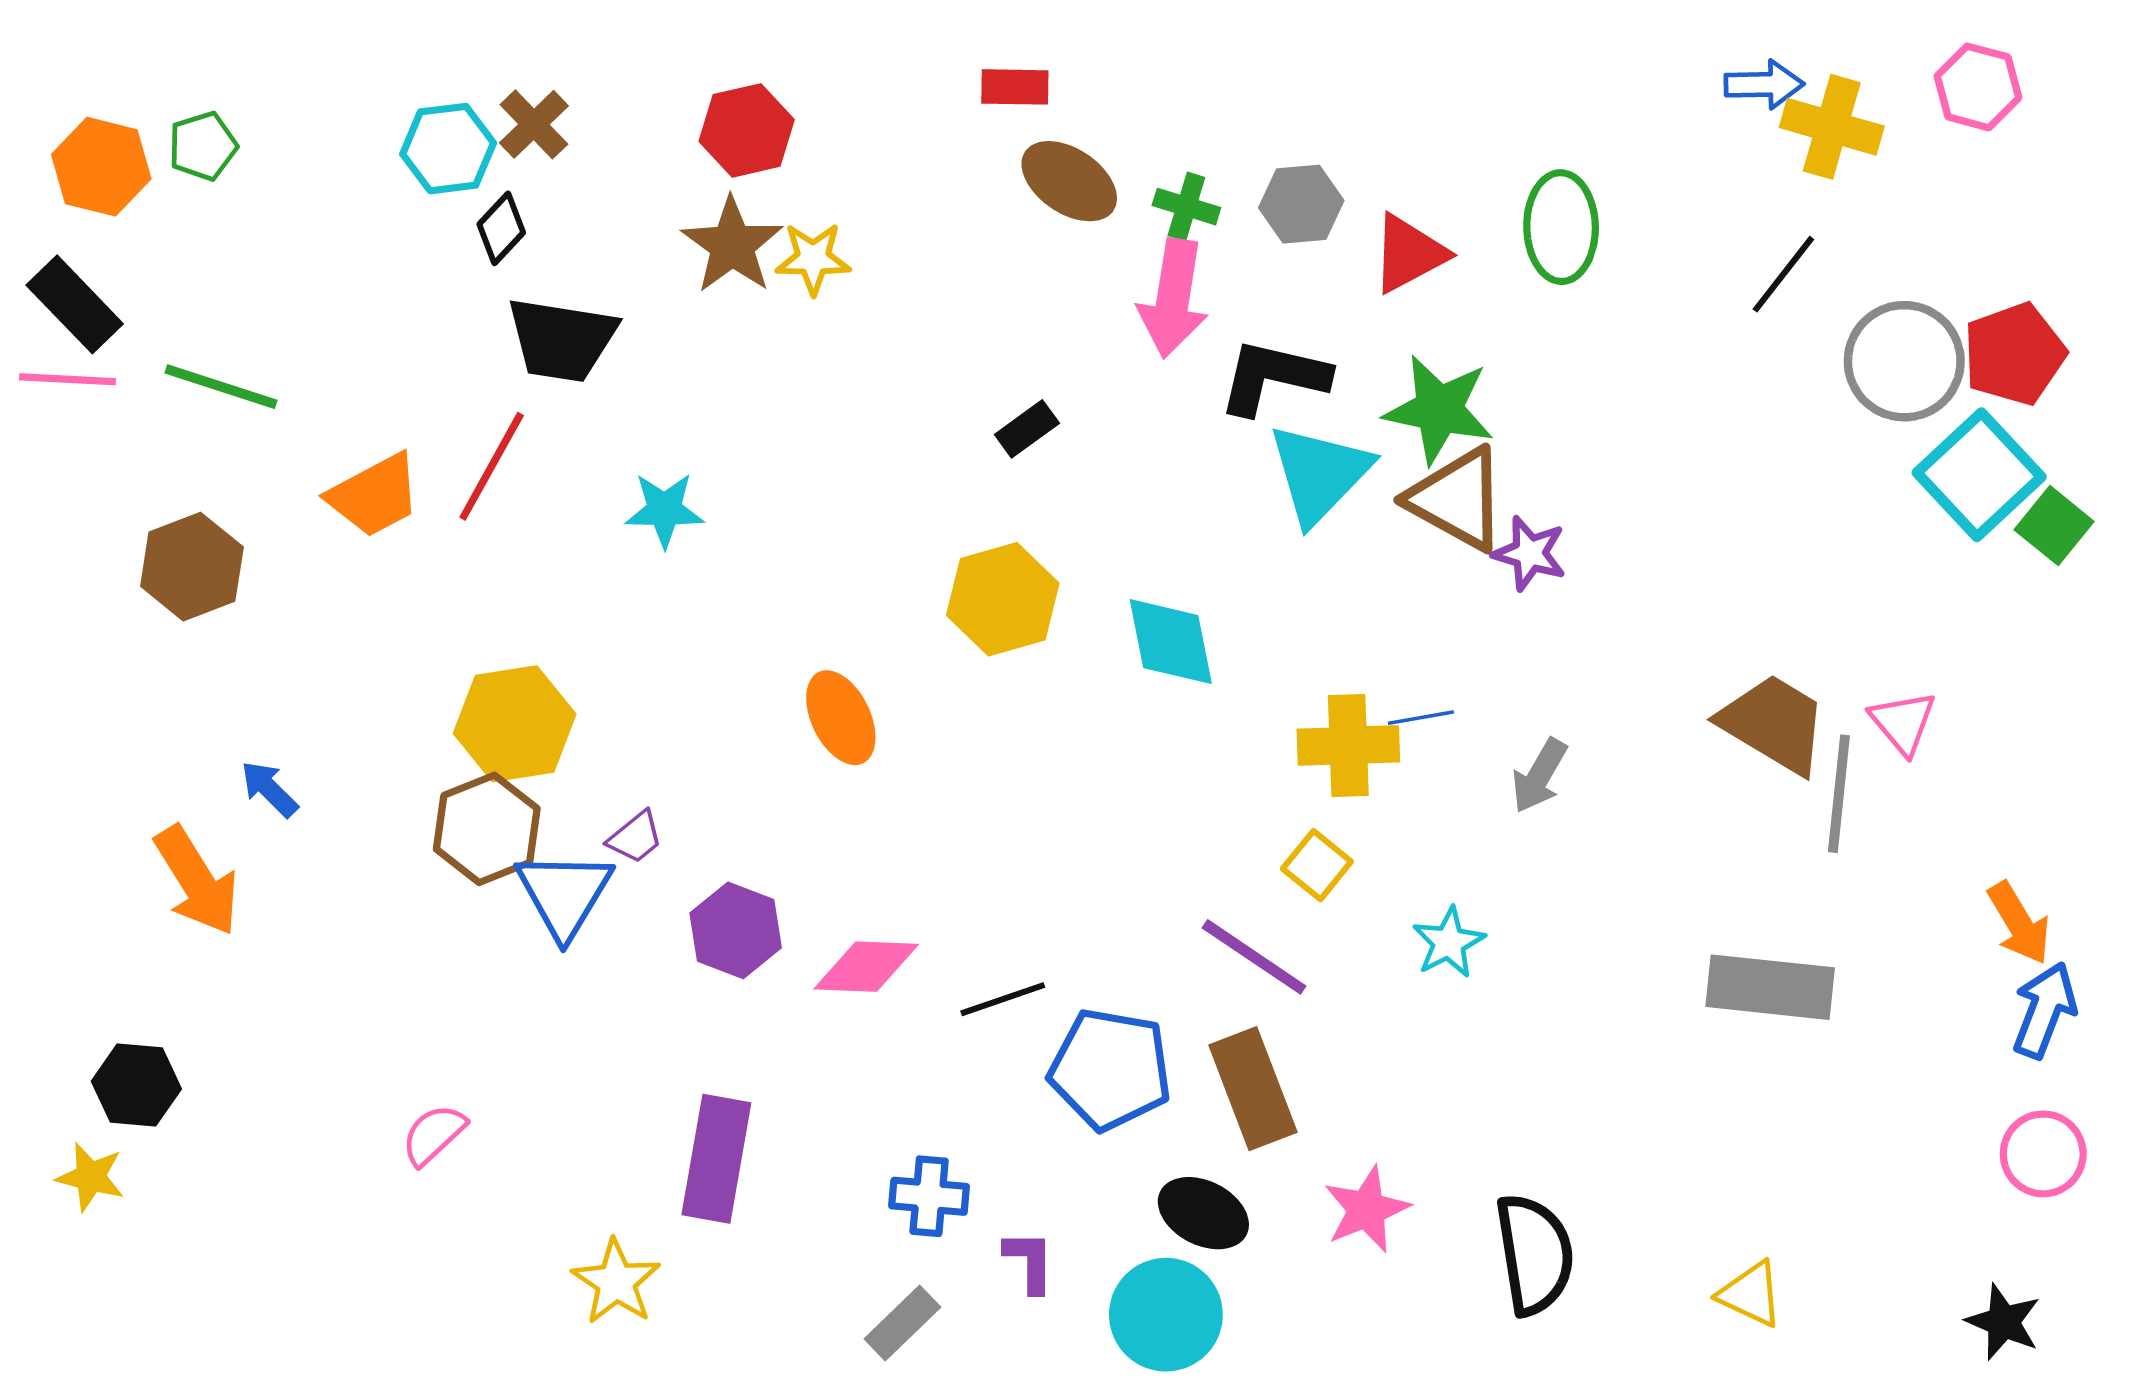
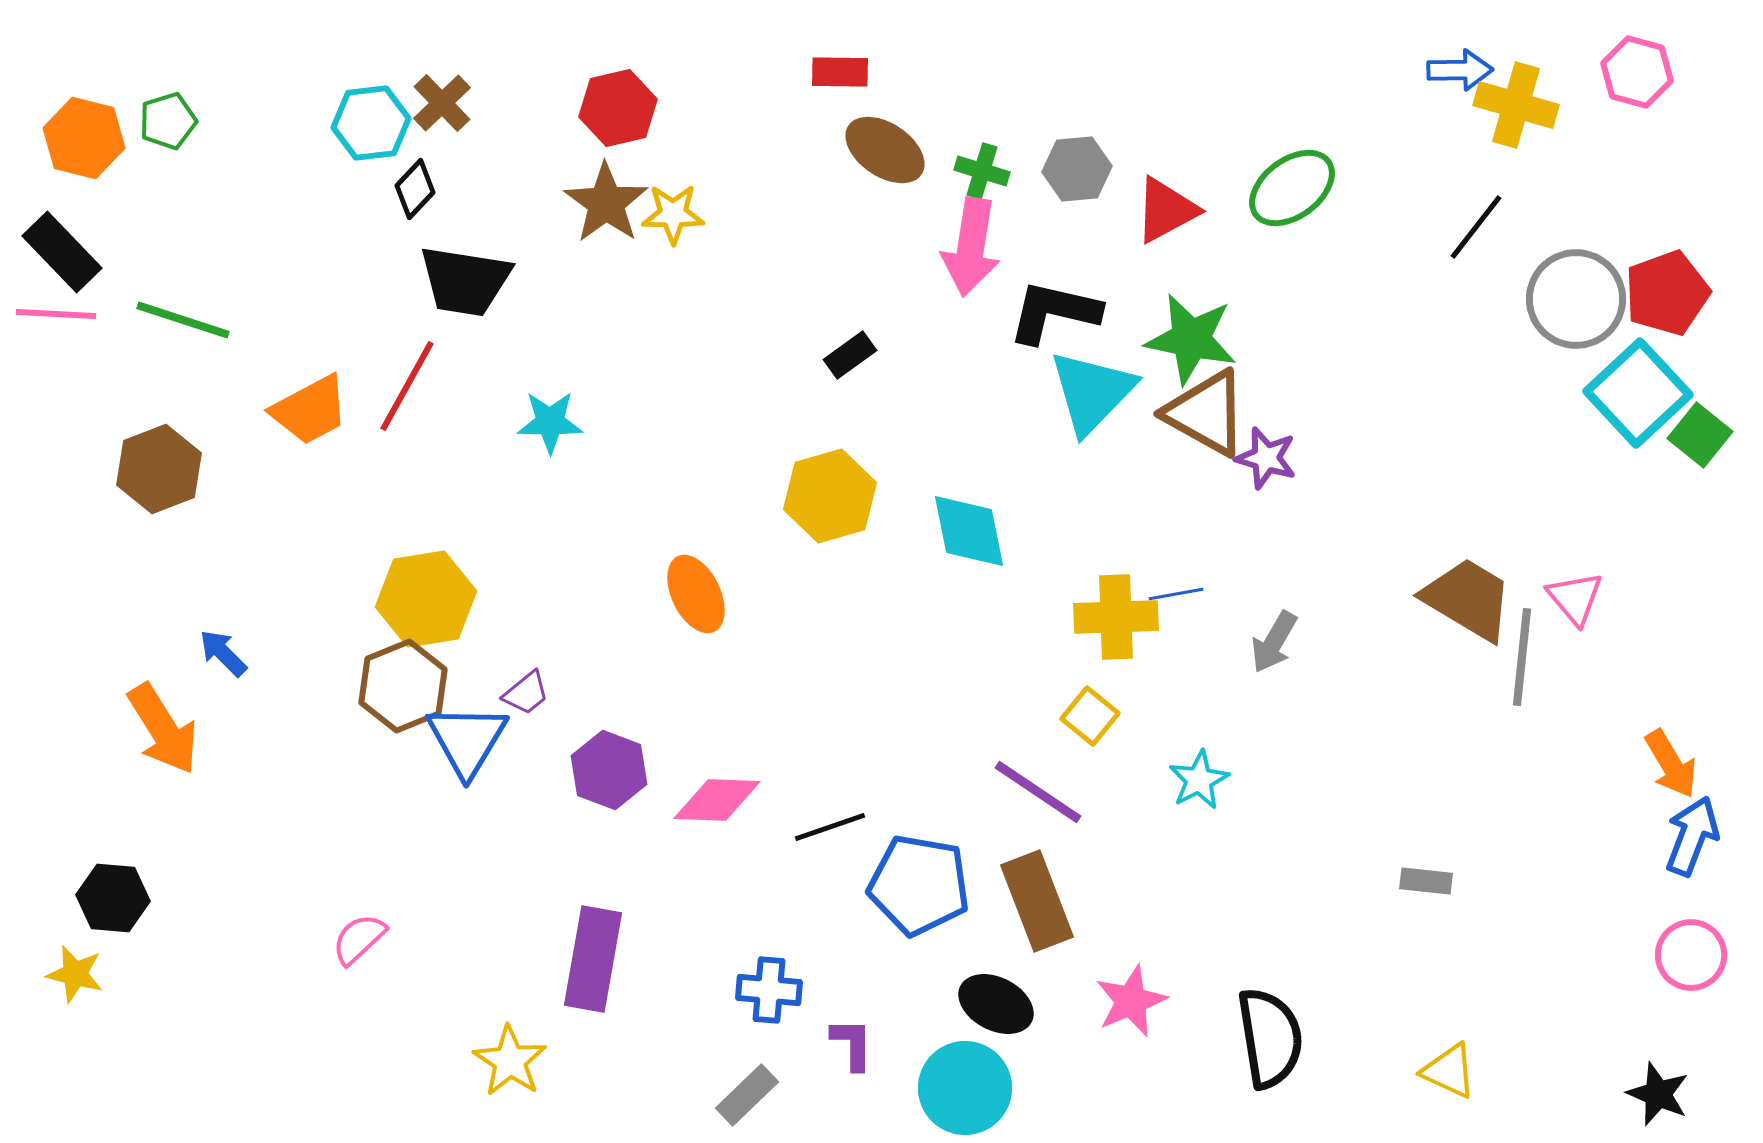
green ellipse: (1561, 227) -> (1292, 188), turned 54
gray rectangle: (1770, 987) -> (1426, 881), moved, size x0.5

